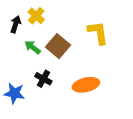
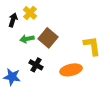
yellow L-shape: (98, 33) -> (92, 46), moved
green arrow: (33, 47) -> (27, 39), turned -48

